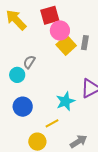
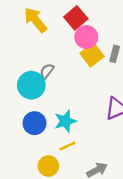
red square: (50, 15) -> (76, 18), turned -30
cyan circle: (17, 75) -> (31, 85), size x1.5
cyan star: (65, 101) -> (65, 121), moved

